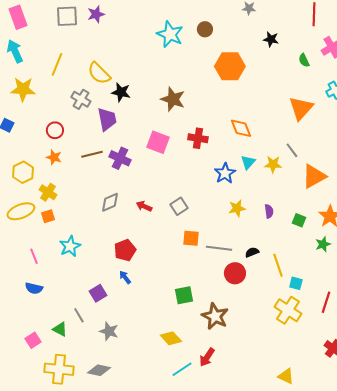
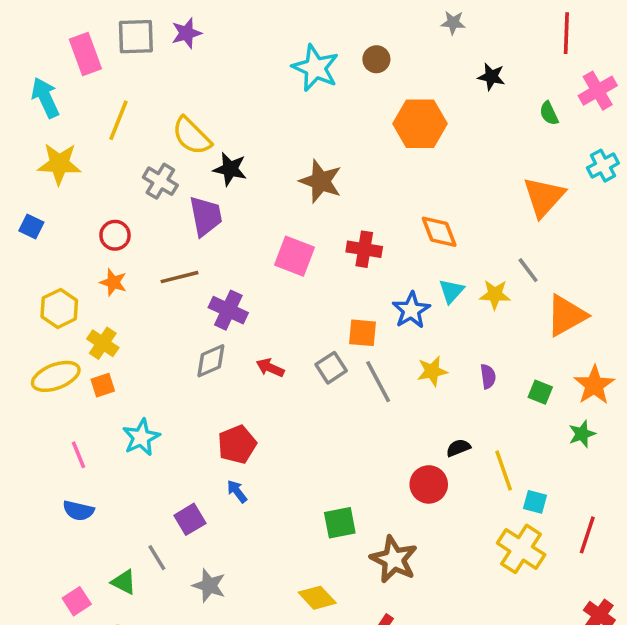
pink rectangle: (18, 17) -> (85, 54), moved
purple cross: (120, 158) -> (228, 310), moved
orange square: (191, 238) -> (362, 333), moved
gray line: (219, 248) -> (378, 382), moved, turned 55

